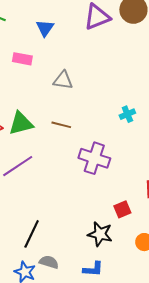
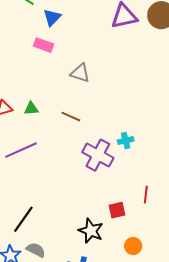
blue triangle: (45, 28) -> (52, 17), moved
cyan cross: (127, 114) -> (126, 140), moved
green triangle: (21, 123) -> (31, 108), size x0.6

